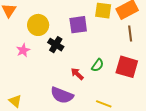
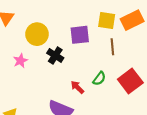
brown line: (130, 33) -> (112, 47), moved
red square: (127, 67) -> (130, 81), turned 35

